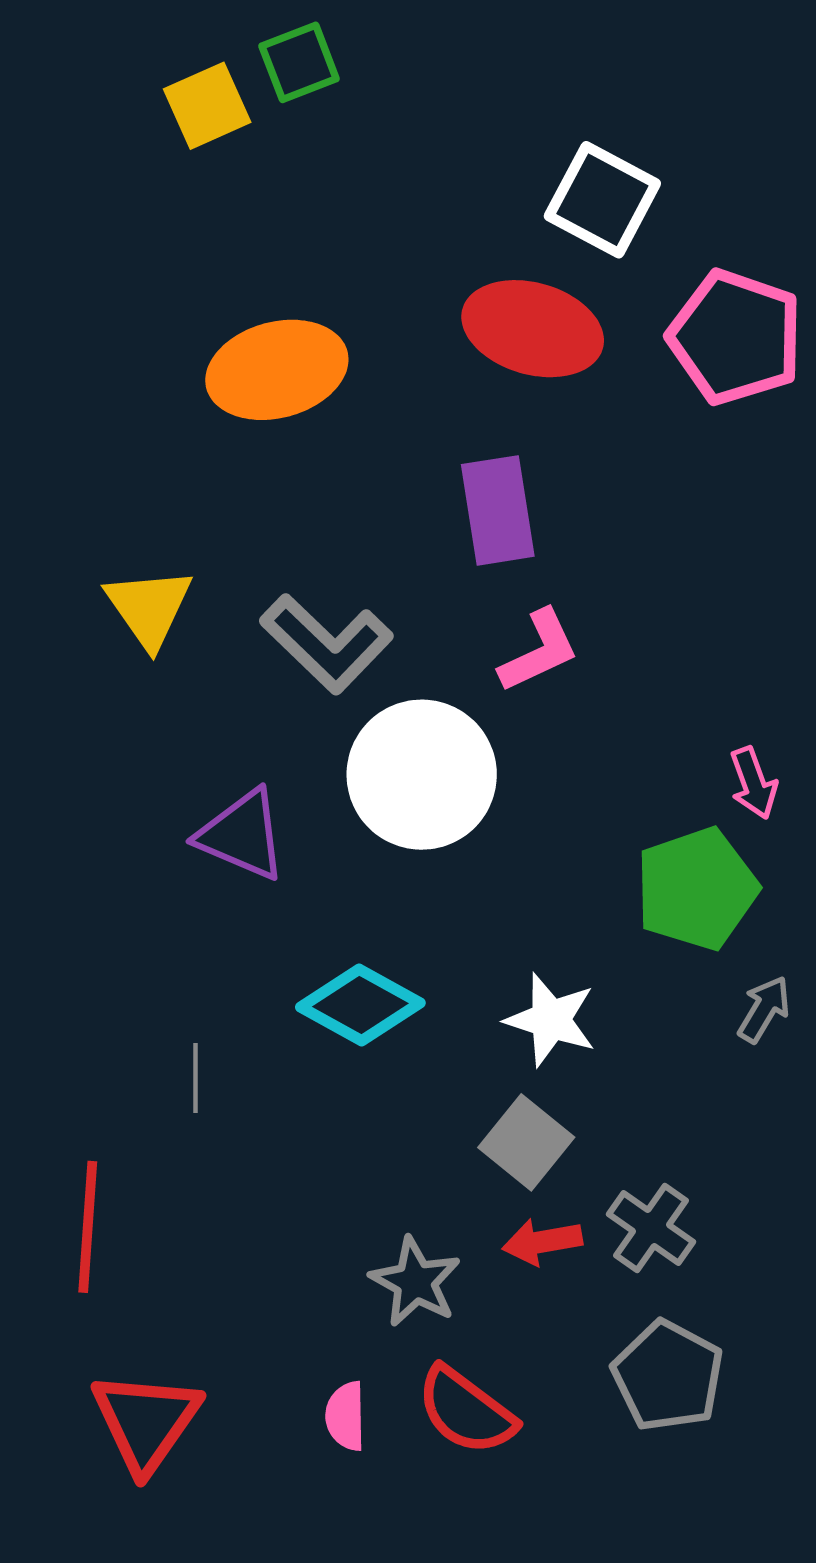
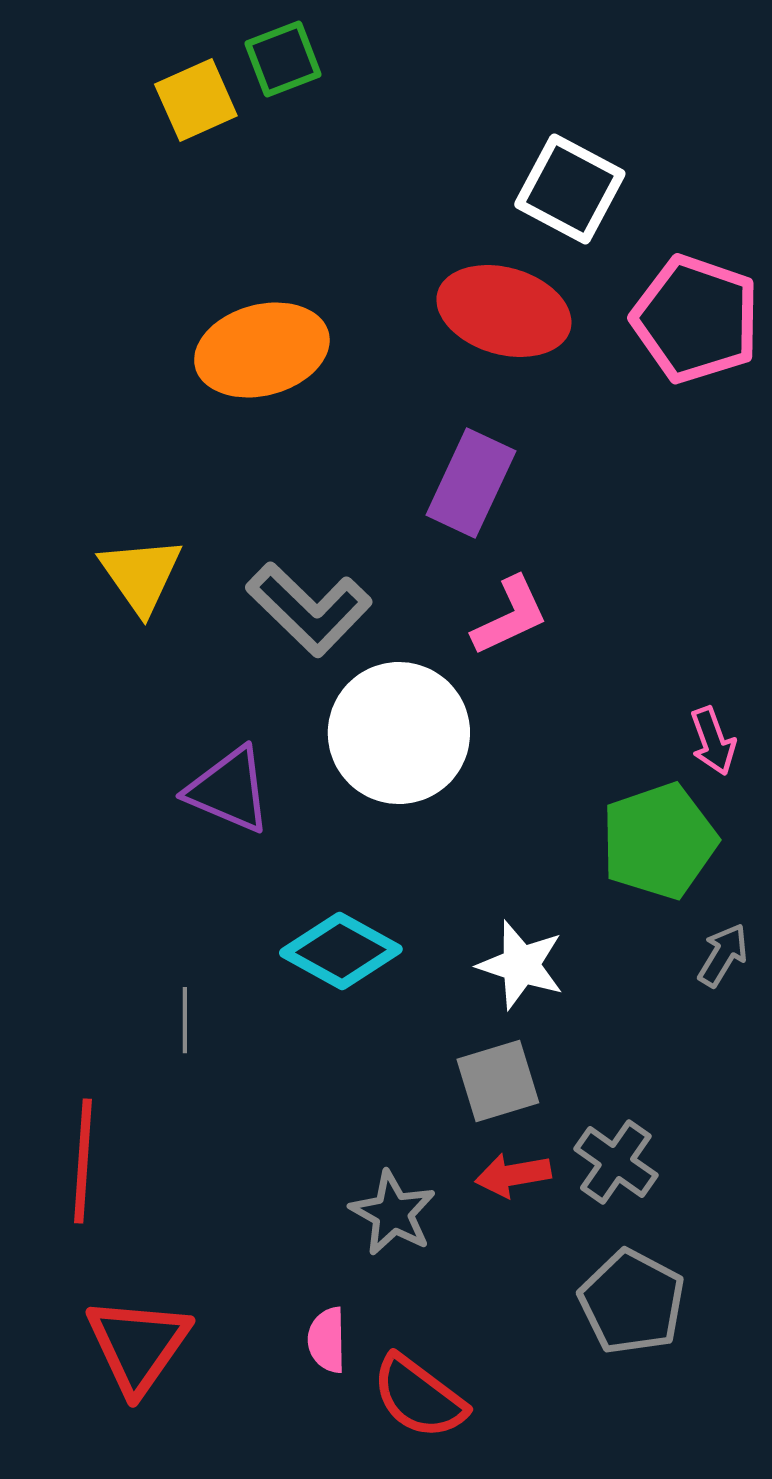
purple rectangle: (498, 510) -> (471, 483), turned 34
gray square: (526, 1142) -> (498, 1081), turned 34
red semicircle: (466, 1411) -> (419, 1397), moved

